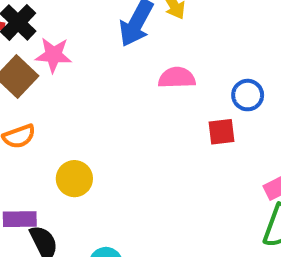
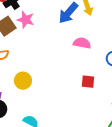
red square: (221, 132) -> (88, 82), moved

